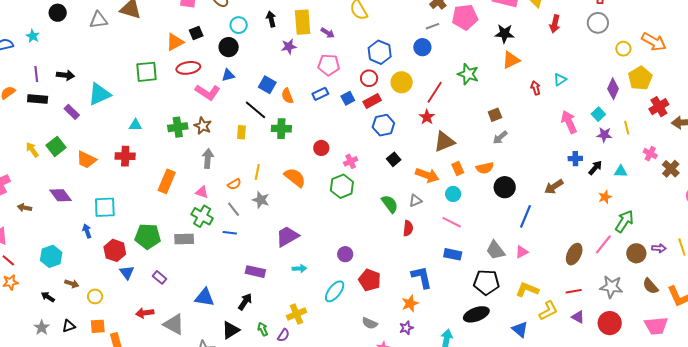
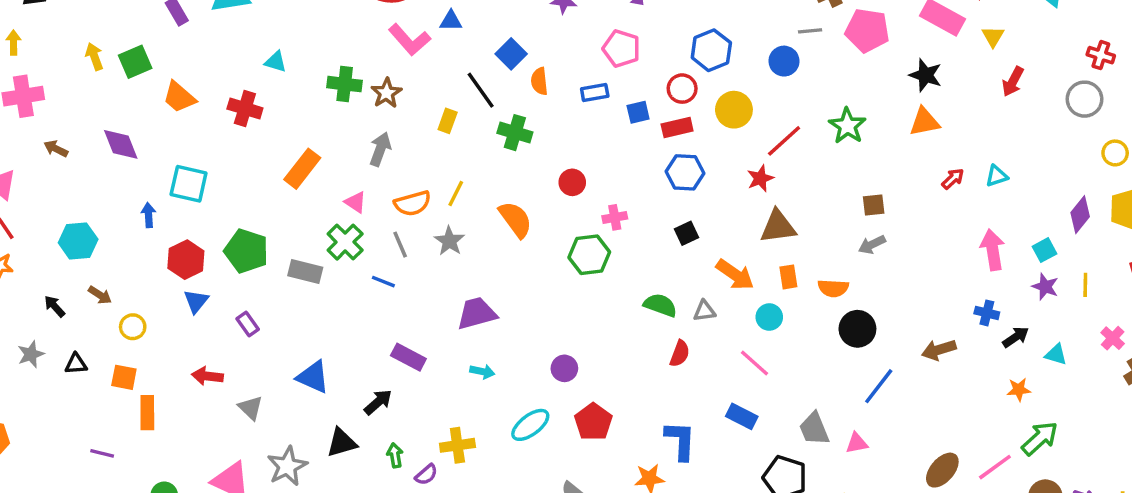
red arrow: (536, 88) -> (953, 179), turned 48
orange semicircle: (234, 184) -> (412, 203), size x1.5
green semicircle: (390, 204) -> (660, 305), turned -48
gray triangle: (174, 324) -> (251, 408), size x0.7

